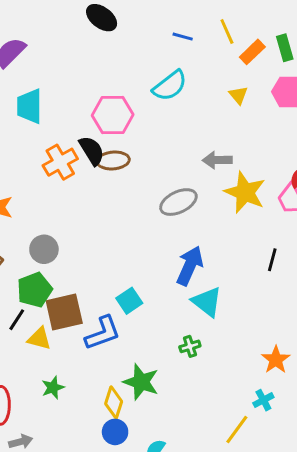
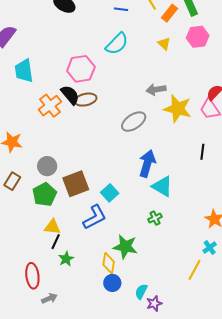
brown square: (64, 312) -> (76, 184), moved
black line: (17, 320) -> (56, 242), moved

